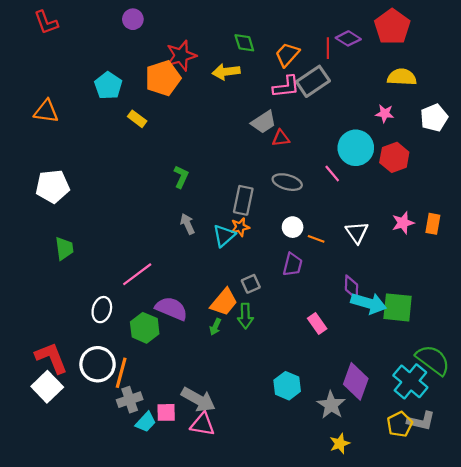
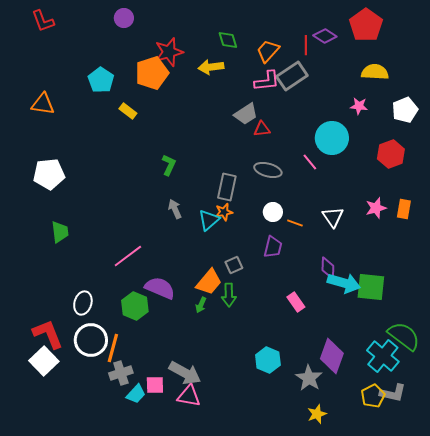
red hexagon: (394, 157) -> (391, 154), moved
white ellipse: (102, 310) -> (83, 303), moved

